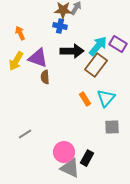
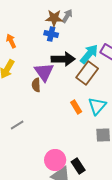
purple triangle: (38, 58) -> (44, 72), moved, turned 35
gray line: (25, 134) -> (17, 125), moved
black rectangle: (87, 158) -> (78, 166), turned -63

